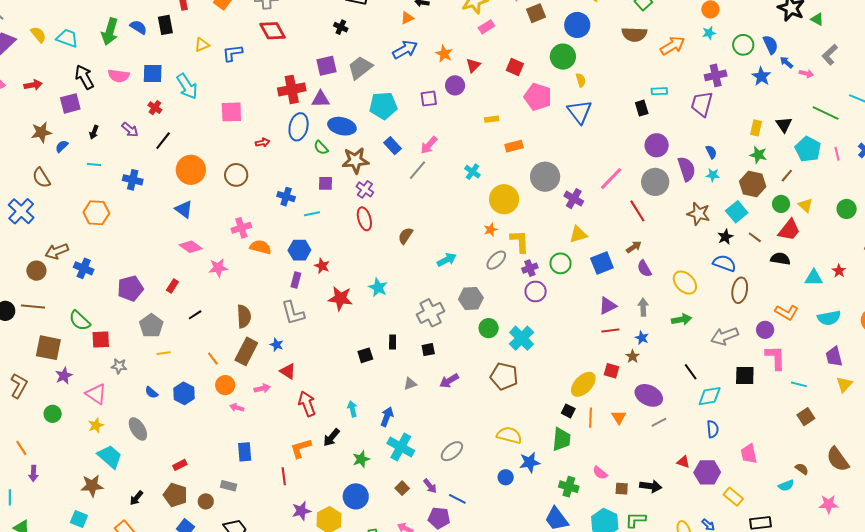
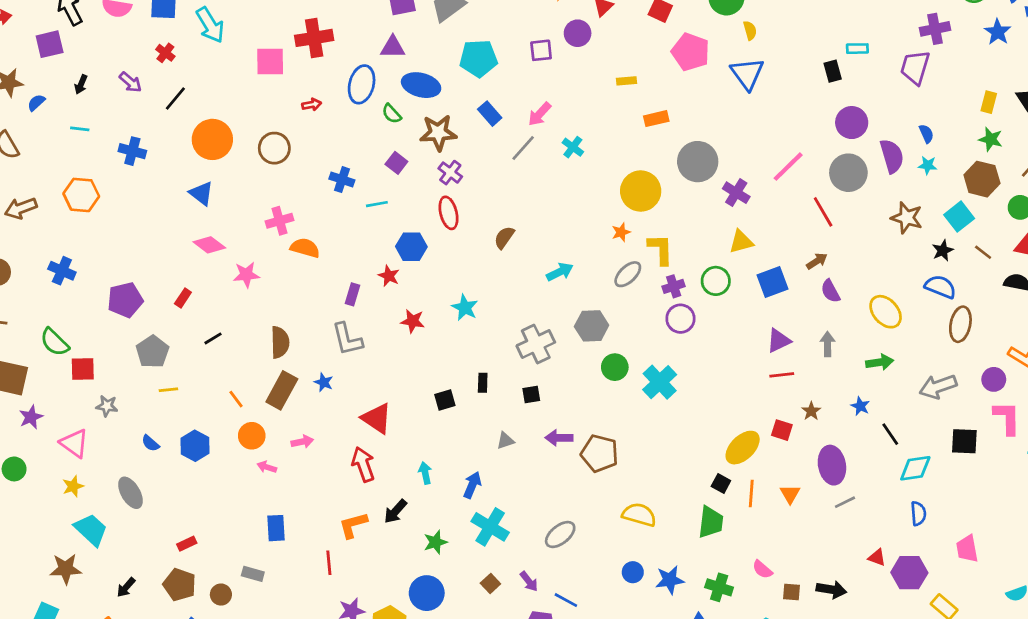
red cross: (292, 89) -> (314, 38), moved
cyan cross: (472, 172) -> (573, 147), moved
purple square: (325, 183) -> (396, 163), turned 35
blue hexagon: (299, 250) -> (411, 247), moved
brown arrow: (57, 251) -> (21, 208), moved
red star: (340, 298) -> (413, 321), size x0.7
blue star: (642, 338) -> (860, 406), moved
red triangle: (288, 371) -> (377, 418), moved, size x1.4
brown pentagon: (504, 376) -> (600, 453), moved
purple arrow: (449, 381) -> (559, 438), turned 30
purple ellipse: (649, 395) -> (832, 465), turned 52
blue star: (530, 462) -> (670, 580), moved

